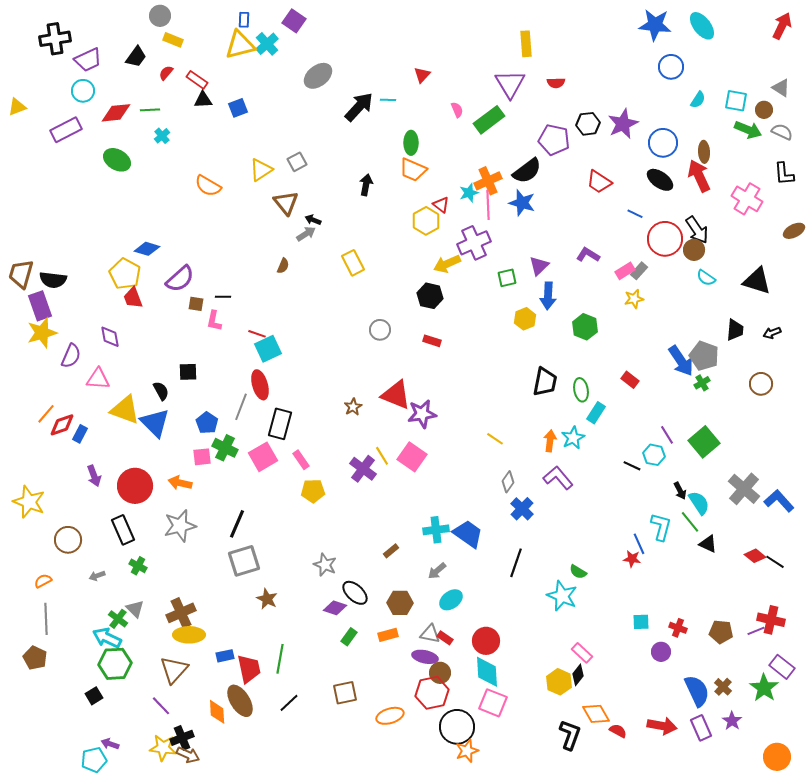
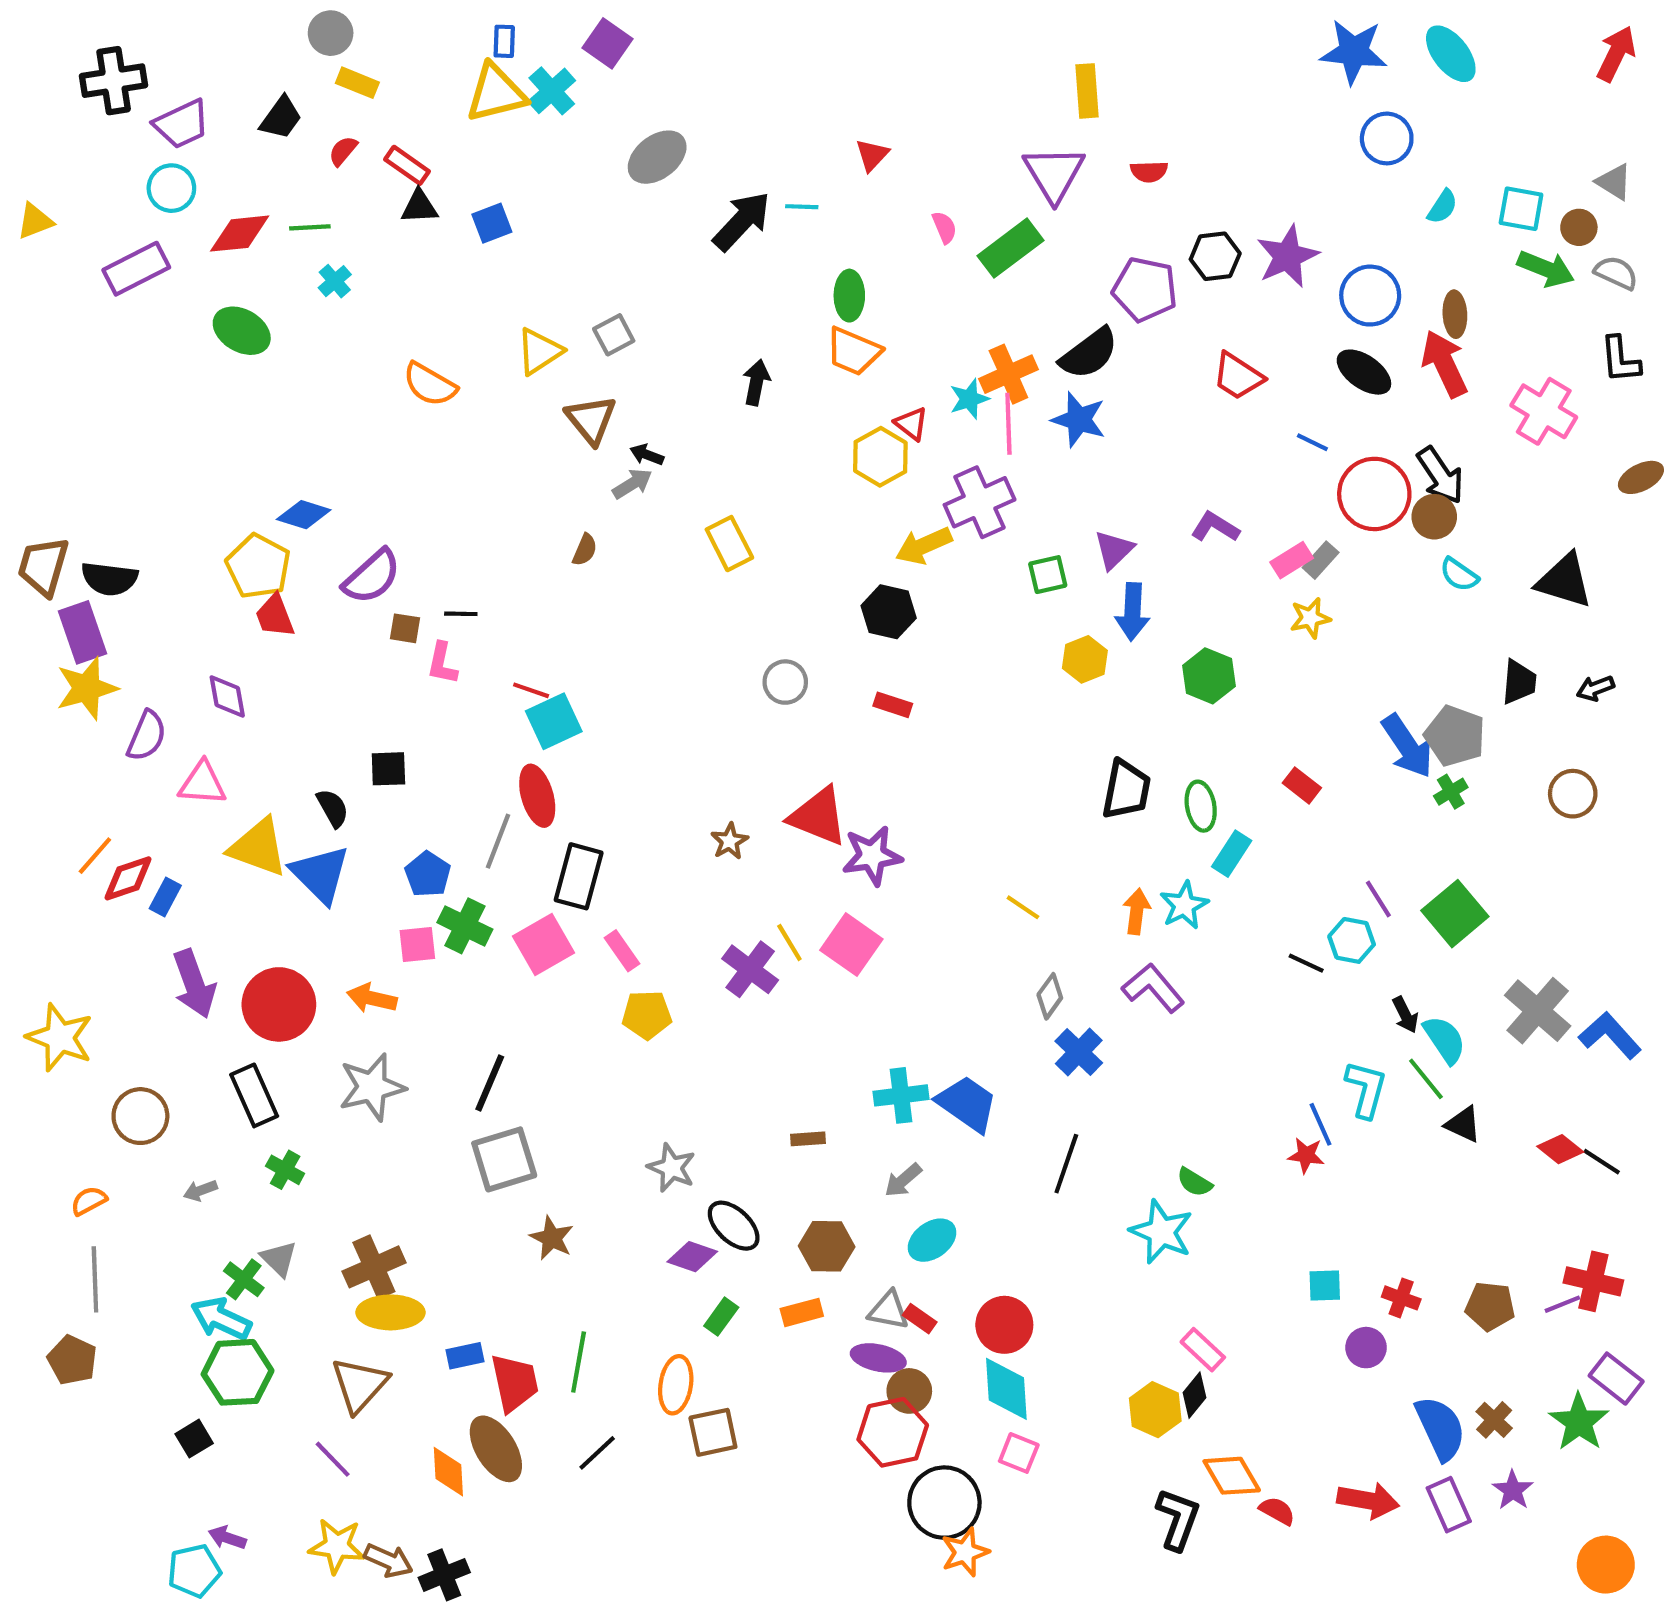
purple arrow: (94, 476) -> (194, 984), size x1.5
brown rectangle: (391, 551) -> (808, 1139), turned 35
pink square: (493, 703) -> (1019, 1453), size x0.7
orange ellipse: (390, 716) -> (676, 1385), moved, turned -64
black cross: (182, 738) -> (444, 1575), moved

